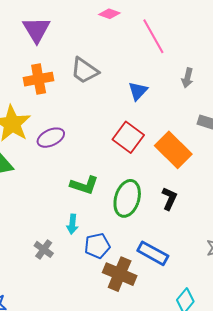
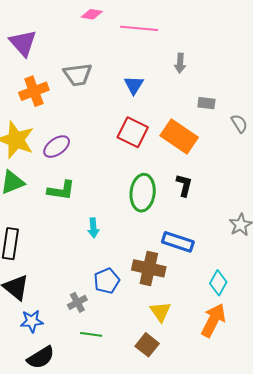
pink line: (153, 36) -> (139, 28), turned -45
gray trapezoid: (85, 71) -> (78, 75), turned -32
green L-shape: (84, 185) -> (61, 190), moved
blue pentagon: (97, 246) -> (107, 281), moved
gray cross: (44, 249) -> (77, 302), moved, turned 36

